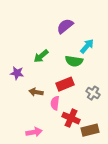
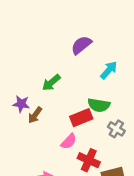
green semicircle: (74, 61) -> (99, 105), moved
brown arrow: (36, 92) -> (35, 115), moved, turned -64
pink semicircle: (55, 103) -> (69, 141), turned -144

